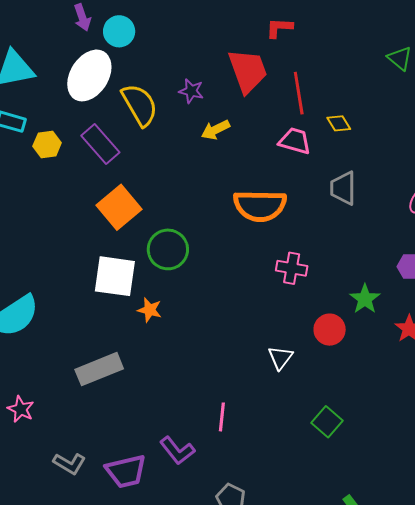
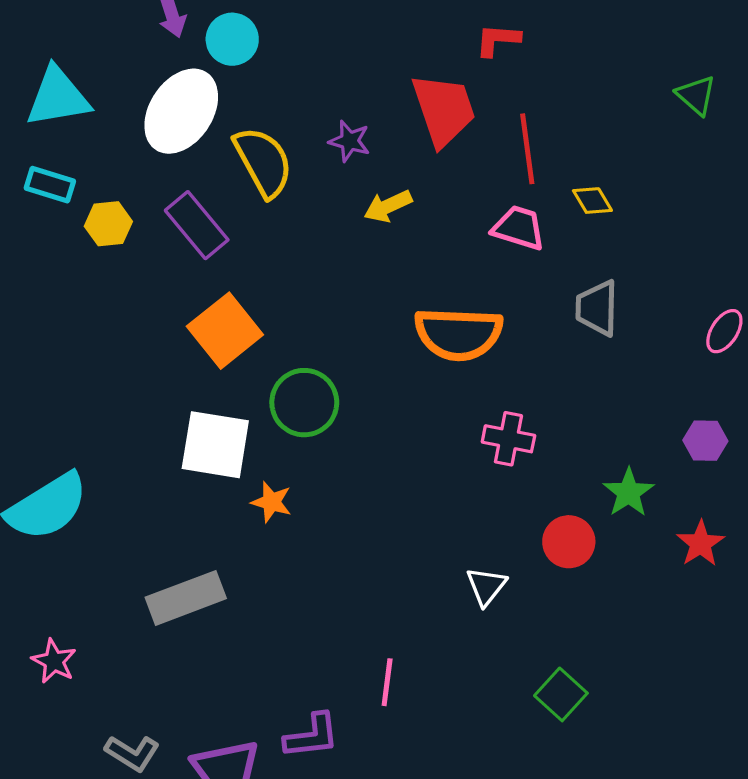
purple L-shape: (177, 451) -> (312, 736), turned -60

